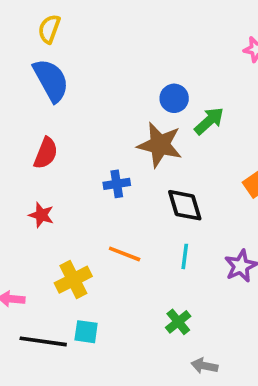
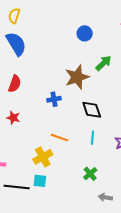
blue circle: (174, 98) -> (85, 33), moved
brown star: (160, 145) -> (77, 77), turned -30
yellow cross: (73, 280) -> (43, 157), moved

